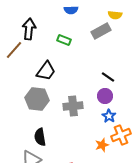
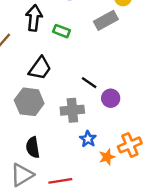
black arrow: (29, 29) -> (34, 18), moved
black line: (108, 77) -> (89, 83), moved
blue star: (109, 116) -> (88, 139), moved

